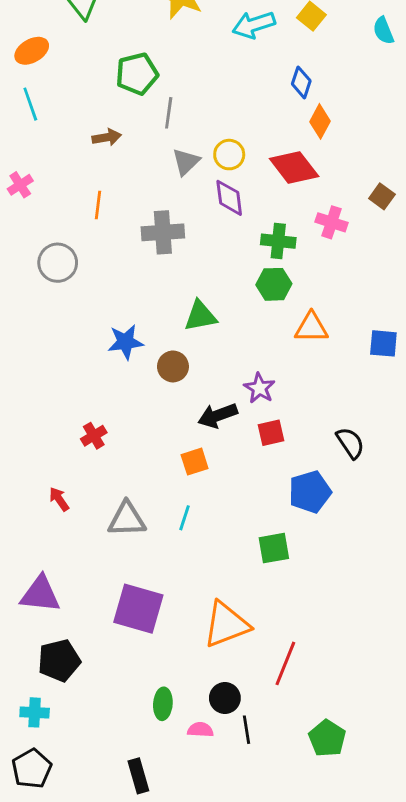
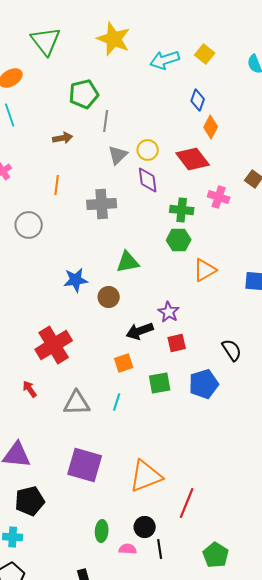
orange triangle: (311, 328) -> (205, 270), turned -30
red cross: (94, 436) -> (54, 345), size x2.0
green square: (274, 548) -> (160, 383), moved

